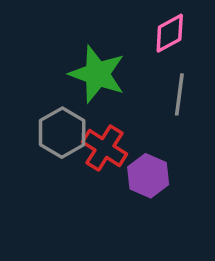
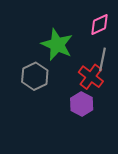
red cross: (105, 148) -> (91, 77), moved

